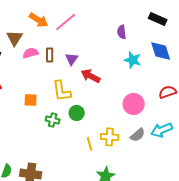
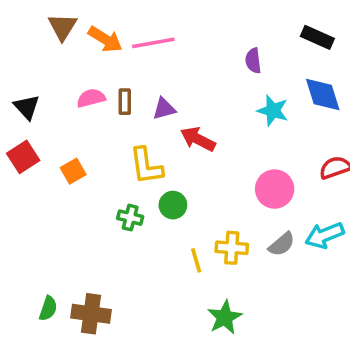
pink line: (66, 22) -> (153, 43), turned 30
brown triangle: (15, 38) -> (62, 27), moved
purple triangle: (72, 59) -> (164, 109), turned 40
orange square: (31, 100) -> (73, 171), moved, turned -32

